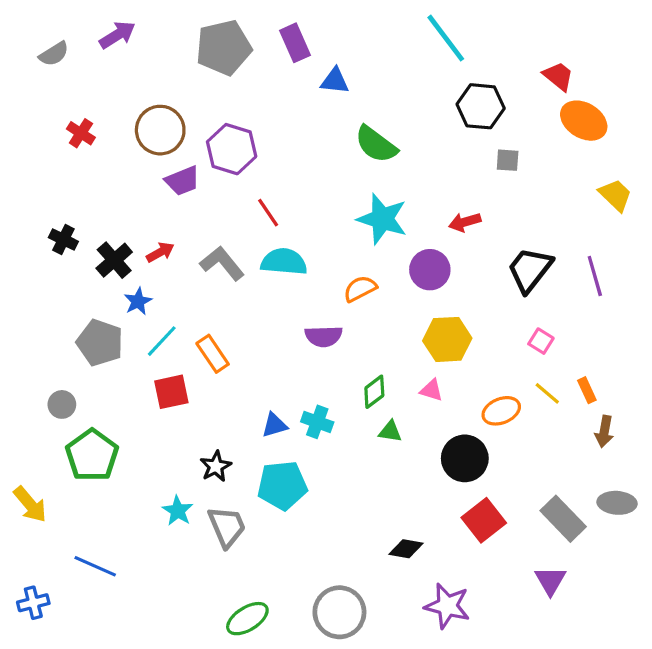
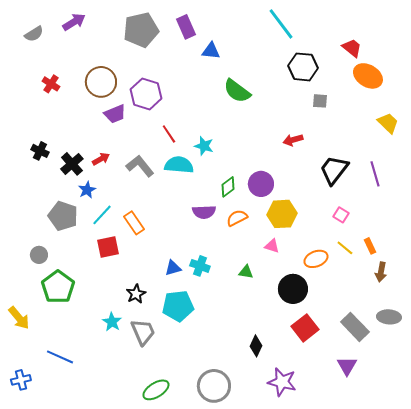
cyan star: (382, 219) -> (204, 146), moved, size x0.6
purple circle: (430, 270) -> (261, 184), moved
orange semicircle: (360, 289) -> (237, 218), moved
green diamond: (374, 392) -> (228, 187), moved
black diamond: (406, 549) -> (256, 346), turned -75

